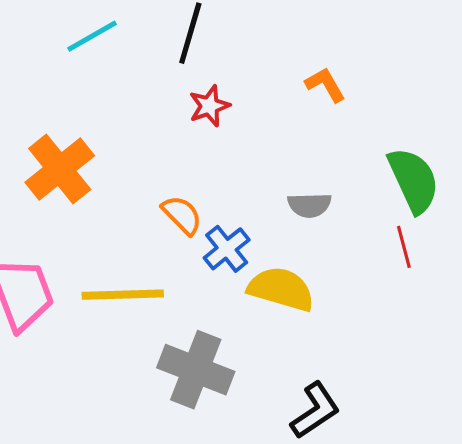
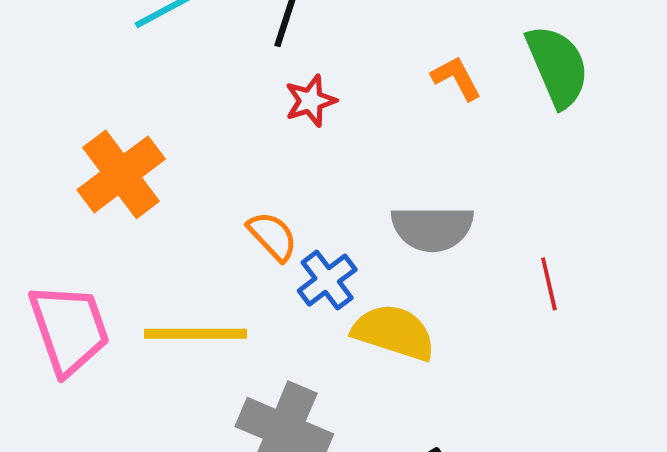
green semicircle: (414, 180) -> (558, 66), moved
gray semicircle: (309, 205) -> (432, 228), size x1.5

